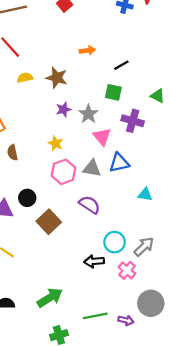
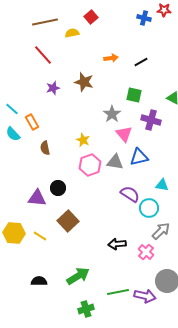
black line: (121, 65) -> (141, 62), moved
yellow semicircle: (25, 78) -> (72, 33), moved
purple star: (64, 109) -> (53, 88), moved
purple semicircle: (90, 205) -> (130, 194), moved
brown square: (49, 222) -> (68, 221), moved
cyan circle: (115, 242) -> (149, 208), moved
purple arrow: (126, 320) -> (145, 296), size x1.5

